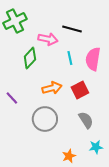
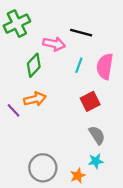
cyan line: (70, 58) -> (79, 65), turned 32
orange arrow: (52, 88) -> (35, 99), moved
gray circle: (45, 119) -> (43, 168), moved
cyan star: (96, 147) -> (96, 161), moved

